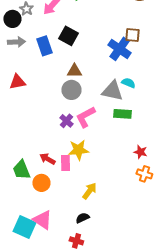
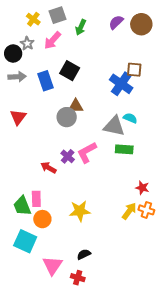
red triangle: (17, 82) -> (18, 117), turned -42
gray circle: (71, 90) -> (67, 117), moved
yellow star: (78, 150) -> (80, 211), moved
red arrow: (47, 159) -> (48, 168), moved
pink rectangle: (65, 163) -> (36, 199), moved
yellow arrow: (89, 191) -> (129, 211), moved
pink triangle: (42, 220) -> (52, 265), moved, turned 30
cyan square: (24, 227) -> (25, 241), moved

